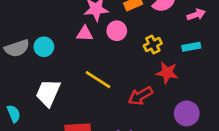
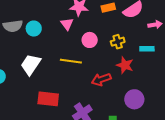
pink circle: (117, 31) -> (90, 40), moved
pink triangle: (85, 34) -> (67, 24), turned 40
yellow line: (98, 80) -> (71, 61), turned -35

